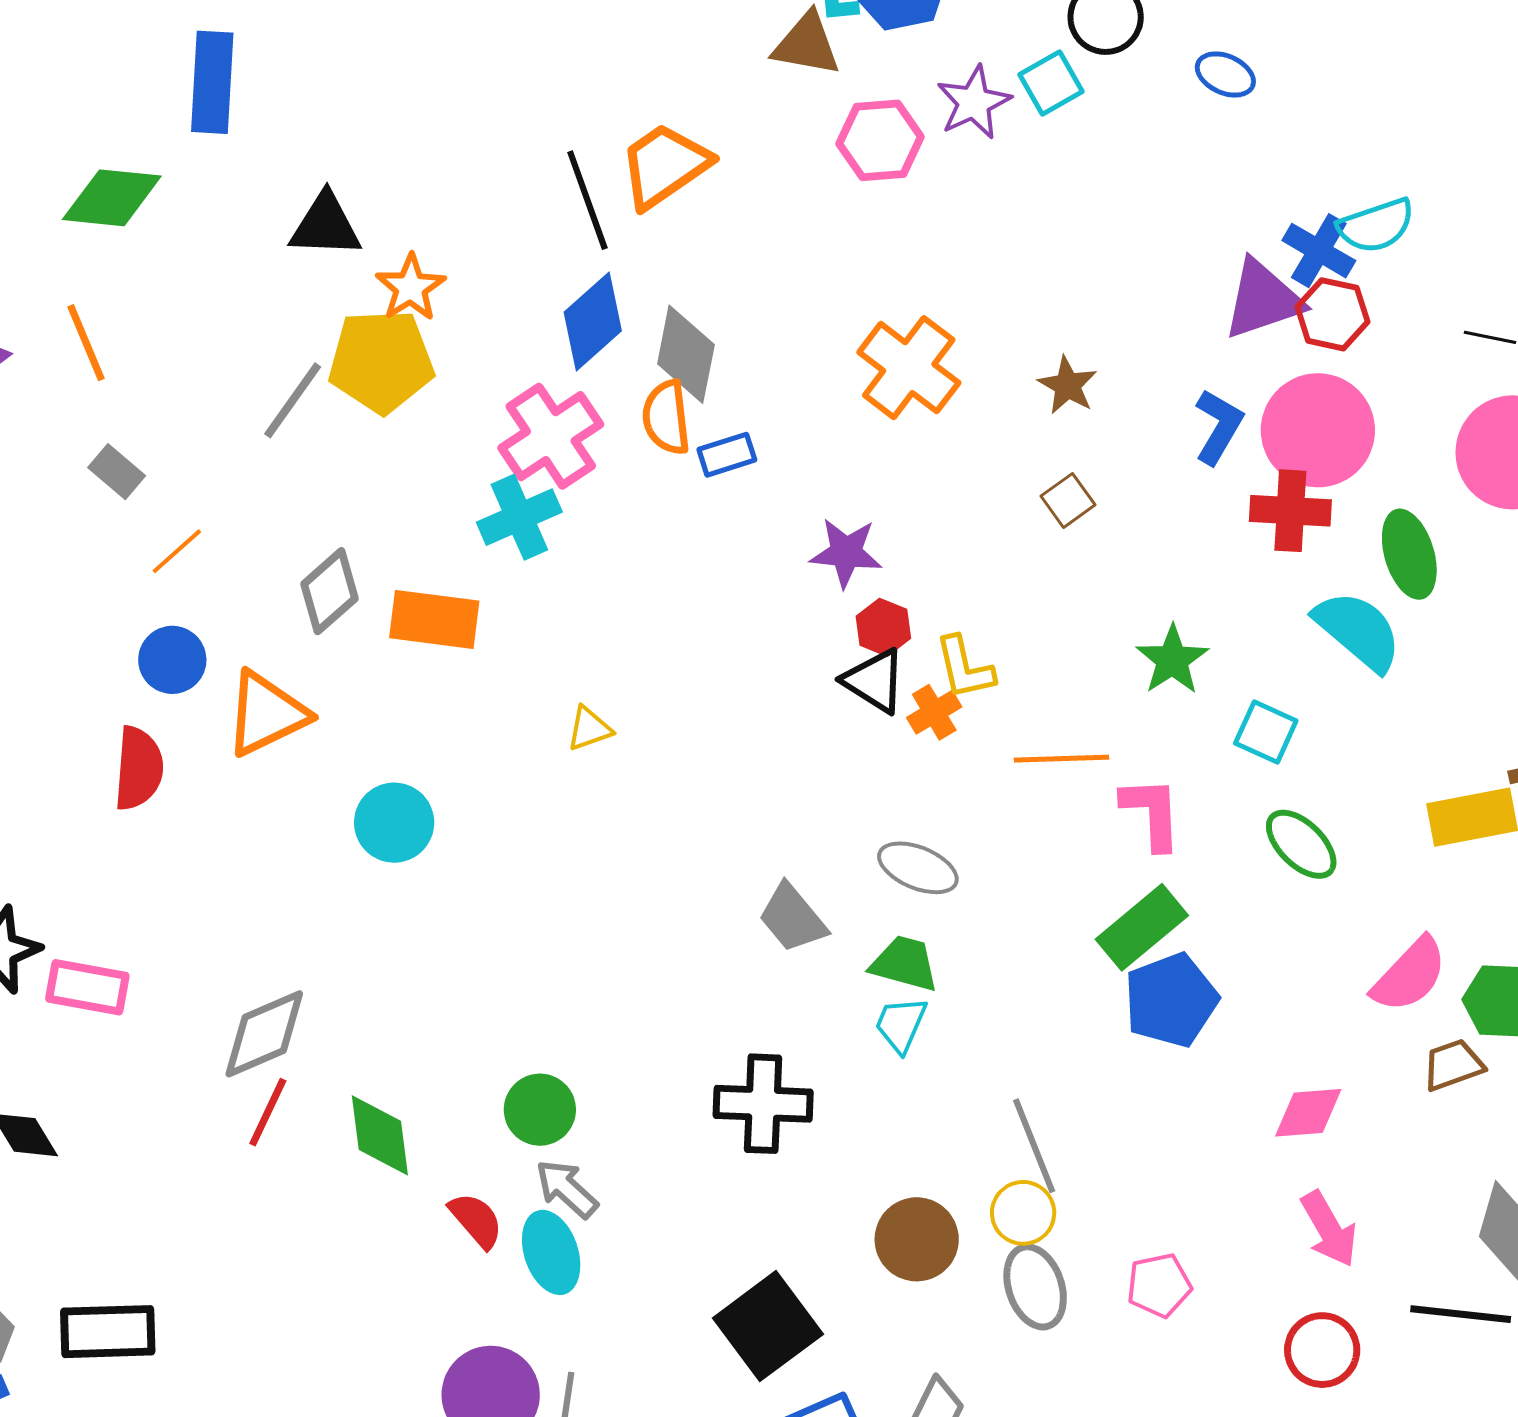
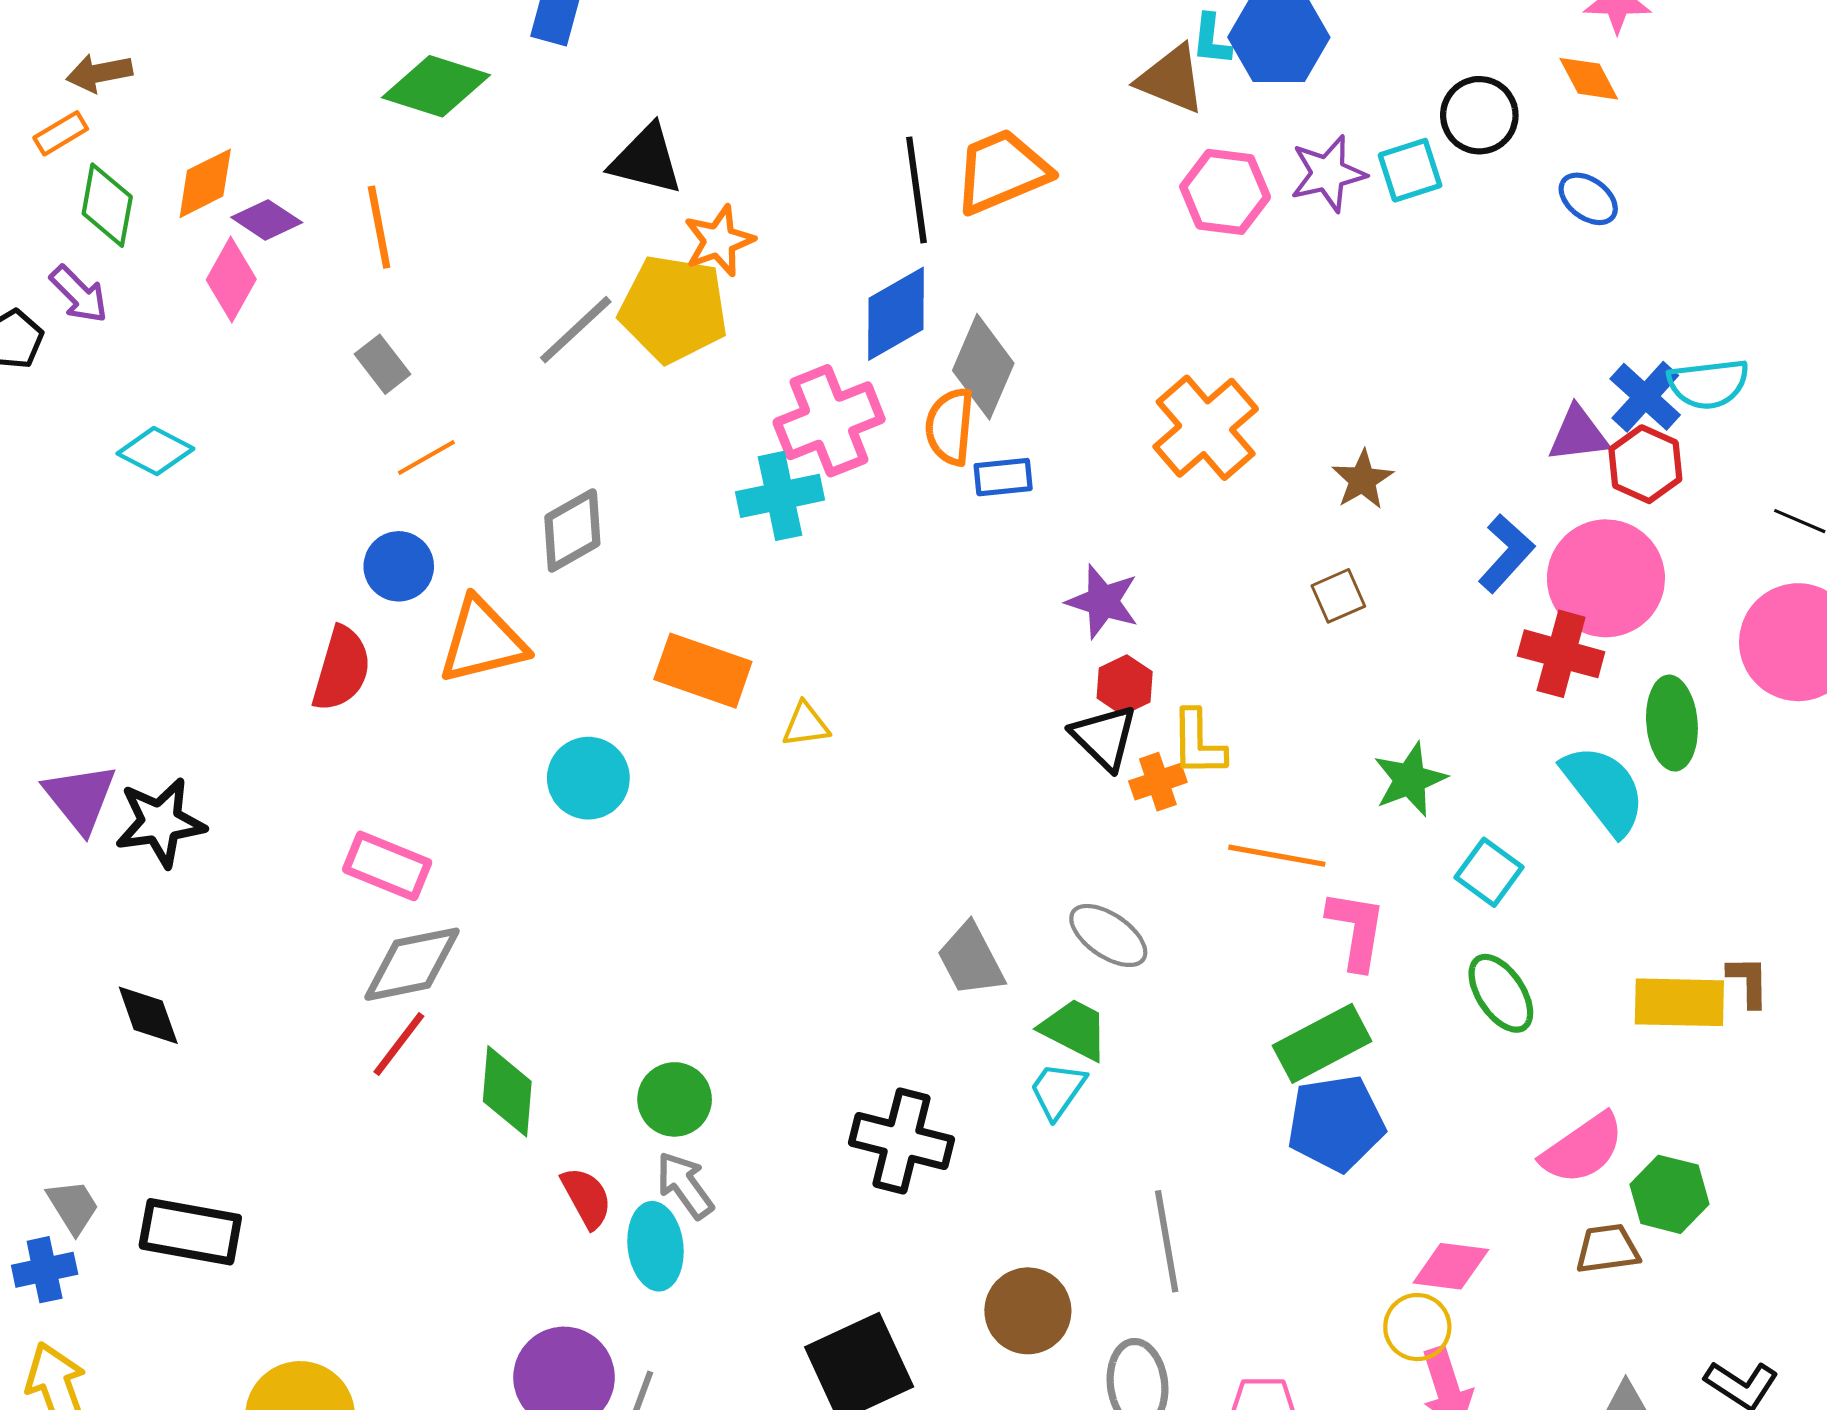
purple triangle: (1263, 299) -> (1578, 434), size x0.7
orange rectangle: (434, 619) -> (703, 671), moved
pink rectangle: (87, 987) -> (387, 866), moved
yellow circle: (1023, 1213) -> (1417, 1327), moved

